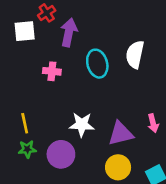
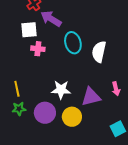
white square: (25, 31) -> (29, 30), moved
purple arrow: (69, 32) -> (51, 19), turned -70
white semicircle: (135, 54) -> (99, 52), moved
yellow circle: (118, 167) -> (72, 117), moved

